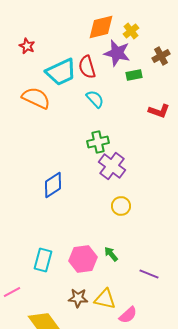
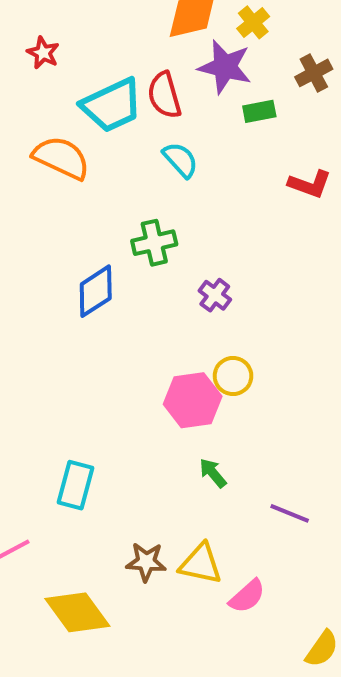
green cross: (98, 142) -> (154, 243), moved
purple cross: (112, 166) -> (215, 295), size x0.6
blue diamond: (53, 185) -> (96, 291), moved
pink hexagon: (83, 259) -> (193, 400), moved

